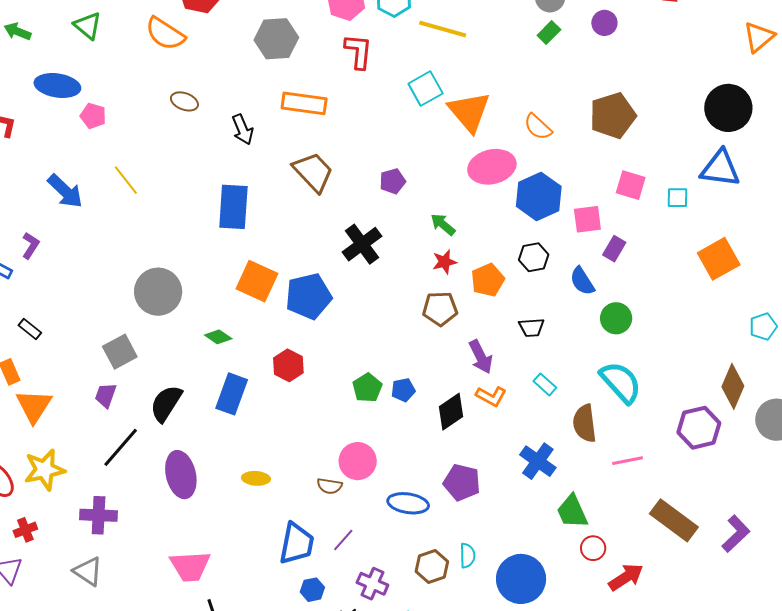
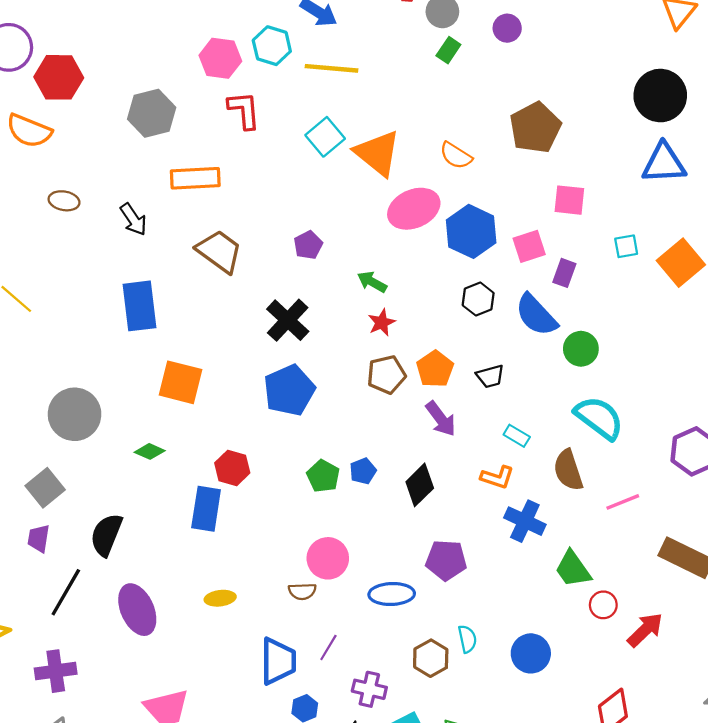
cyan square: (678, 198) -> (626, 246), moved
orange pentagon: (488, 280) -> (435, 369), moved
blue semicircle: (582, 281) -> (536, 315), size x1.4
blue pentagon: (309, 296) -> (289, 390), moved
blue rectangle: (232, 394) -> (206, 509), moved
orange L-shape: (491, 396) -> (497, 477), moved
blue circle: (521, 579) -> (531, 653), size x0.7

